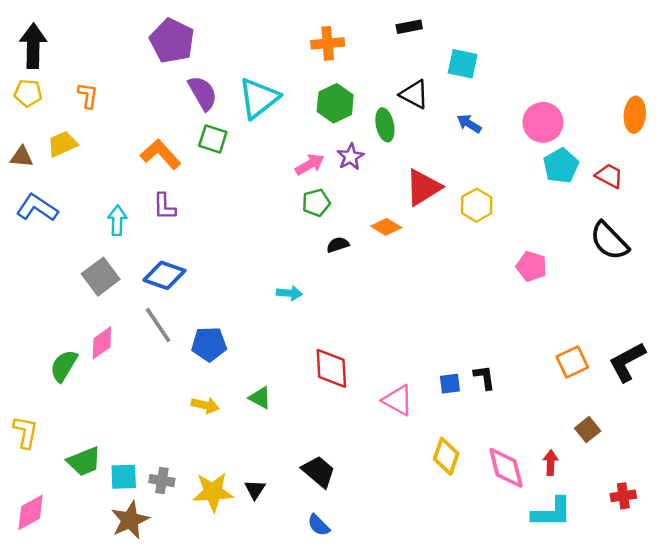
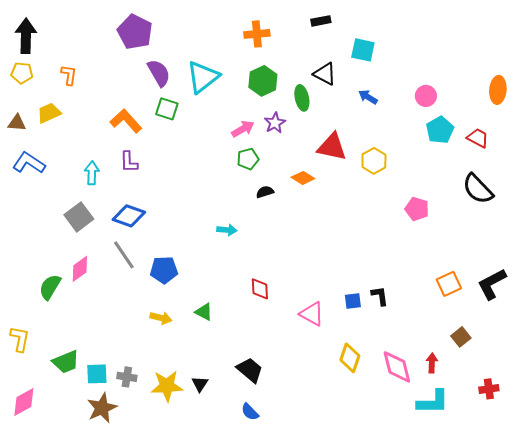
pink circle: (543, 122) -> (426, 96), size x0.7
red triangle: (423, 187) -> (332, 147), turned 44
red diamond: (331, 368) -> (260, 289), size x0.7

